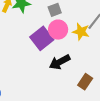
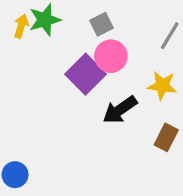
yellow star: (81, 32) -> (162, 86), moved

